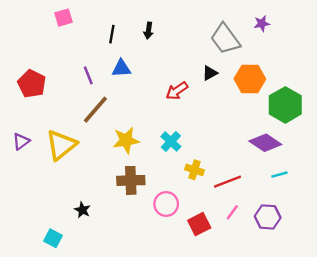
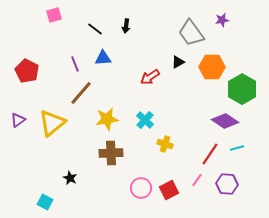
black line: (112, 34) -> (95, 29), turned -63
red line: (228, 182) -> (210, 154), moved, turned -35
pink circle: (166, 204) -> (141, 188), moved

